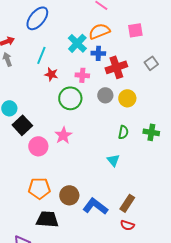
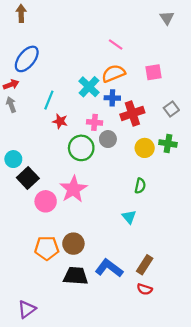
blue ellipse: (37, 18) -> (27, 59), moved
gray circle: (105, 95) -> (108, 139), moved
green cross: (151, 132) -> (168, 143), moved
pink star: (63, 135) -> (73, 189), size x1.4
brown circle: (69, 195) -> (73, 244), moved
black trapezoid: (47, 219) -> (76, 276), moved

